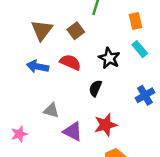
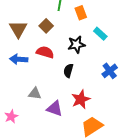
orange rectangle: (135, 21) -> (81, 13), moved
black star: (109, 58) -> (76, 45), turned -30

